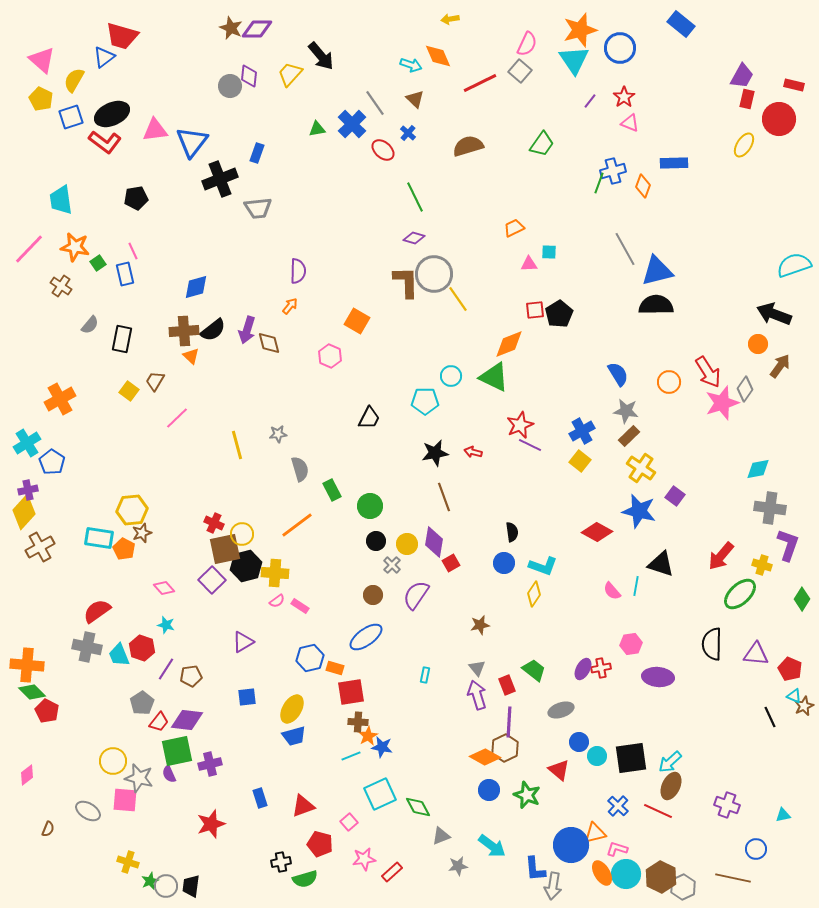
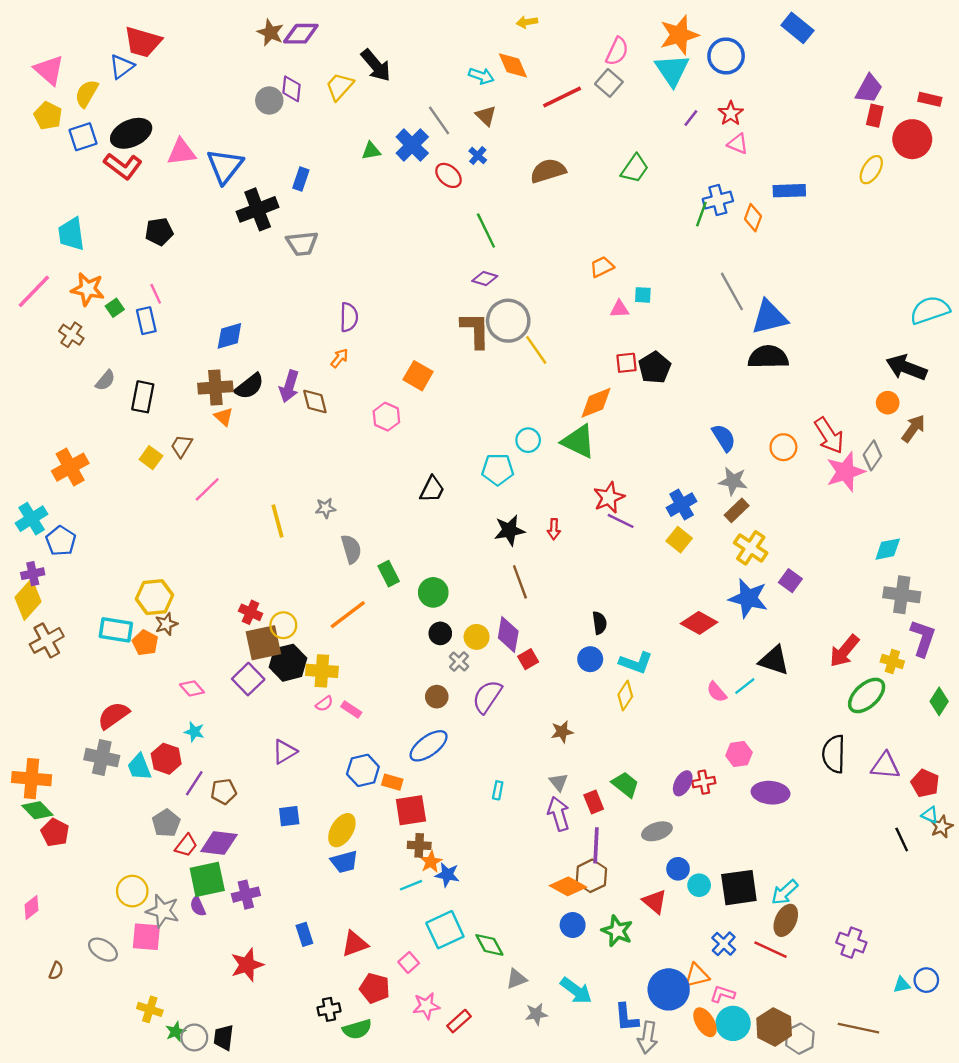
red arrow: (473, 452) -> (554, 529), turned -102
cyan line: (636, 586) -> (745, 686), turned 42
cyan triangle: (783, 815) -> (902, 985), moved
blue circle: (756, 849) -> (926, 980), moved

